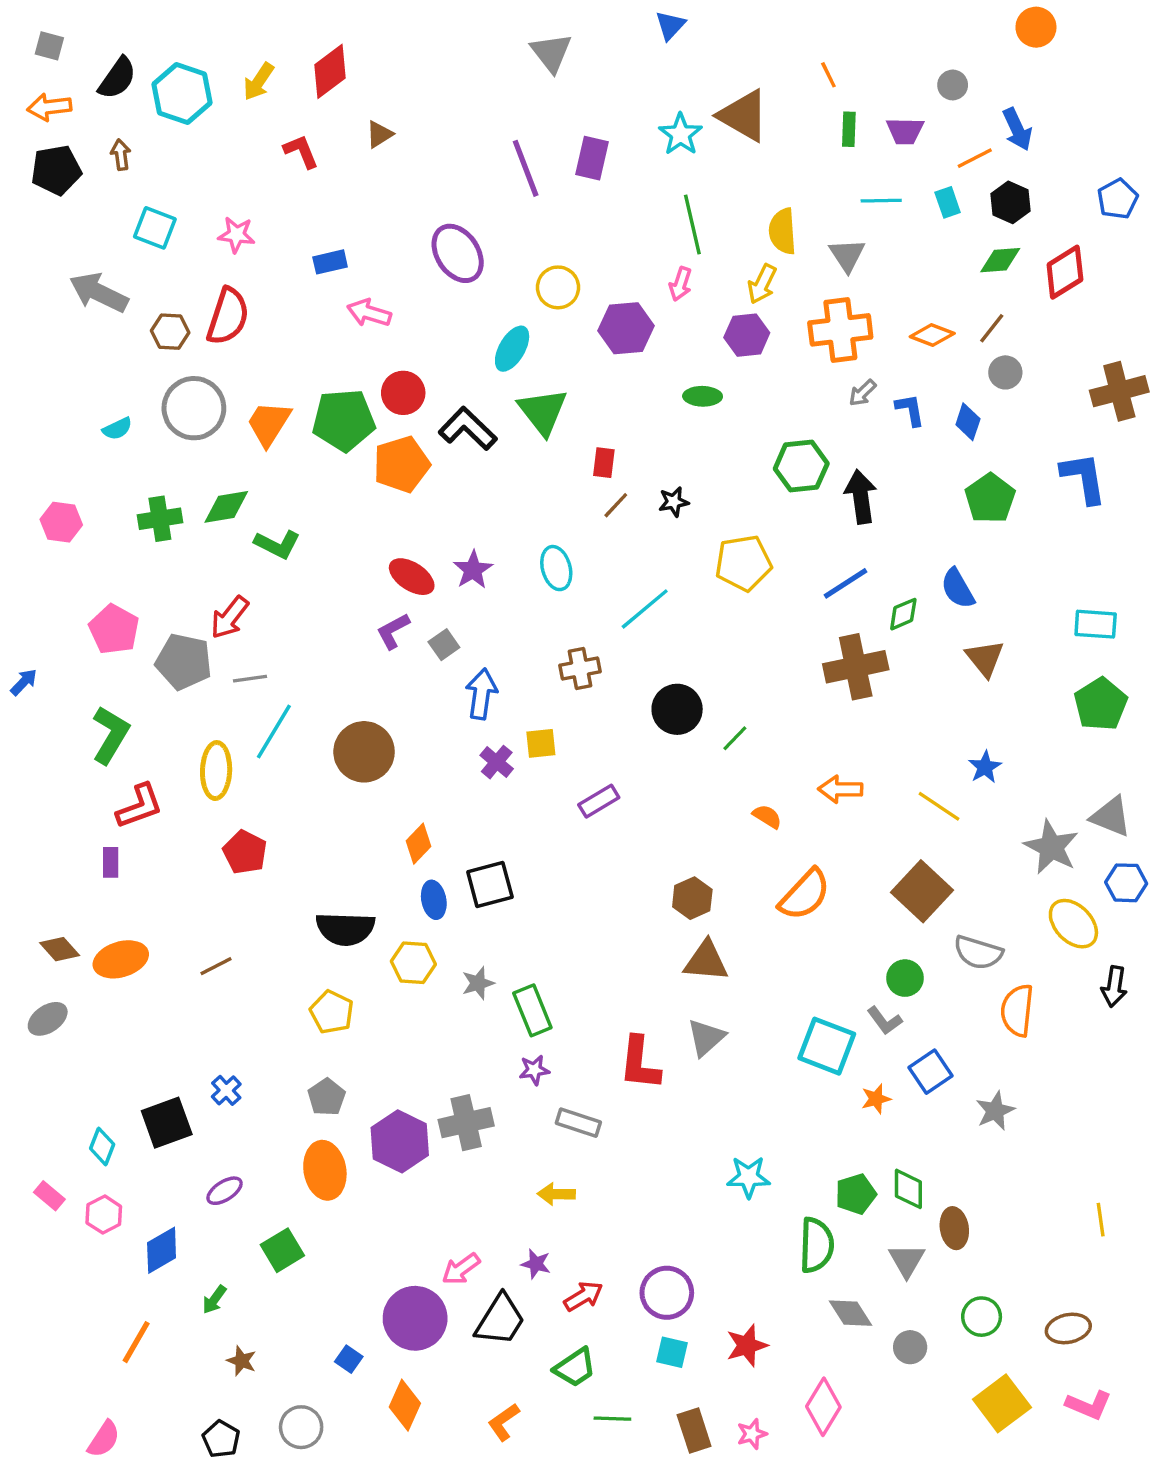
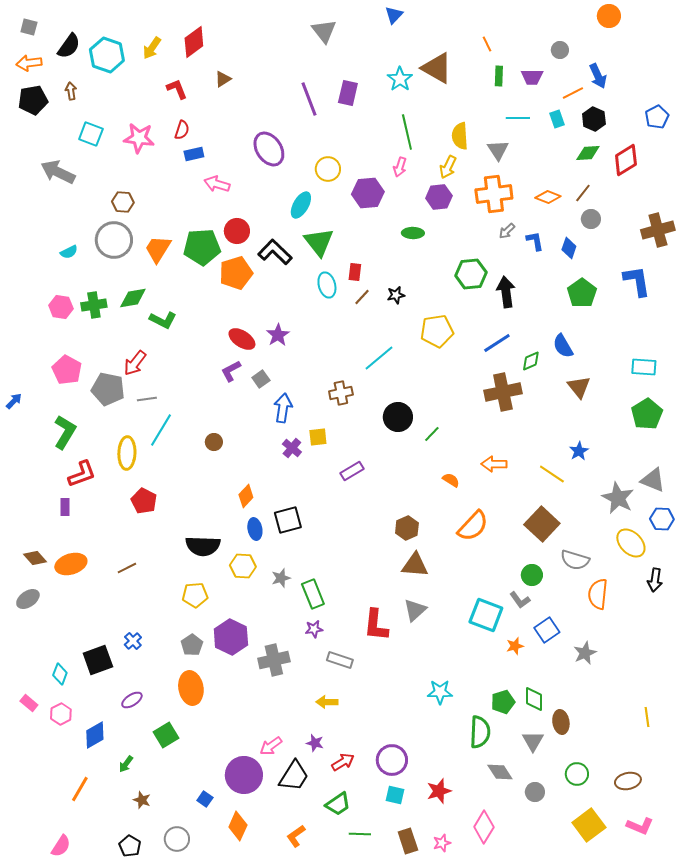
pink star: (236, 235) -> (139, 138), size x1.4
red semicircle: (228, 316) -> (182, 130), moved, size x0.6
brown hexagon: (170, 332) -> (123, 202), moved
pink hexagon: (61, 522) -> (61, 307), moved
cyan ellipse: (556, 568) -> (327, 285), moved
brown circle: (364, 752) -> (214, 442), size x0.5
yellow pentagon: (332, 1012) -> (195, 595), turned -30
purple hexagon: (400, 1141) -> (231, 637), moved

